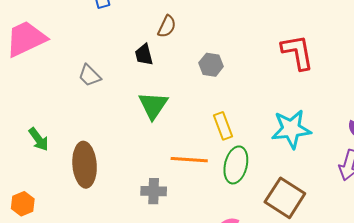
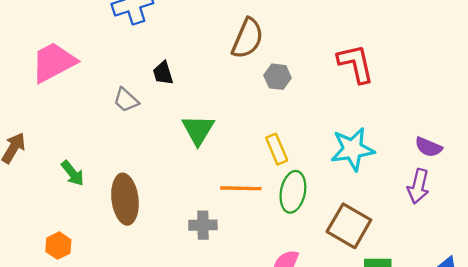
brown semicircle: (167, 26) -> (248, 38), moved, size x1.6
black trapezoid: (144, 55) -> (163, 73), moved
gray hexagon: (211, 65) -> (278, 77), moved

